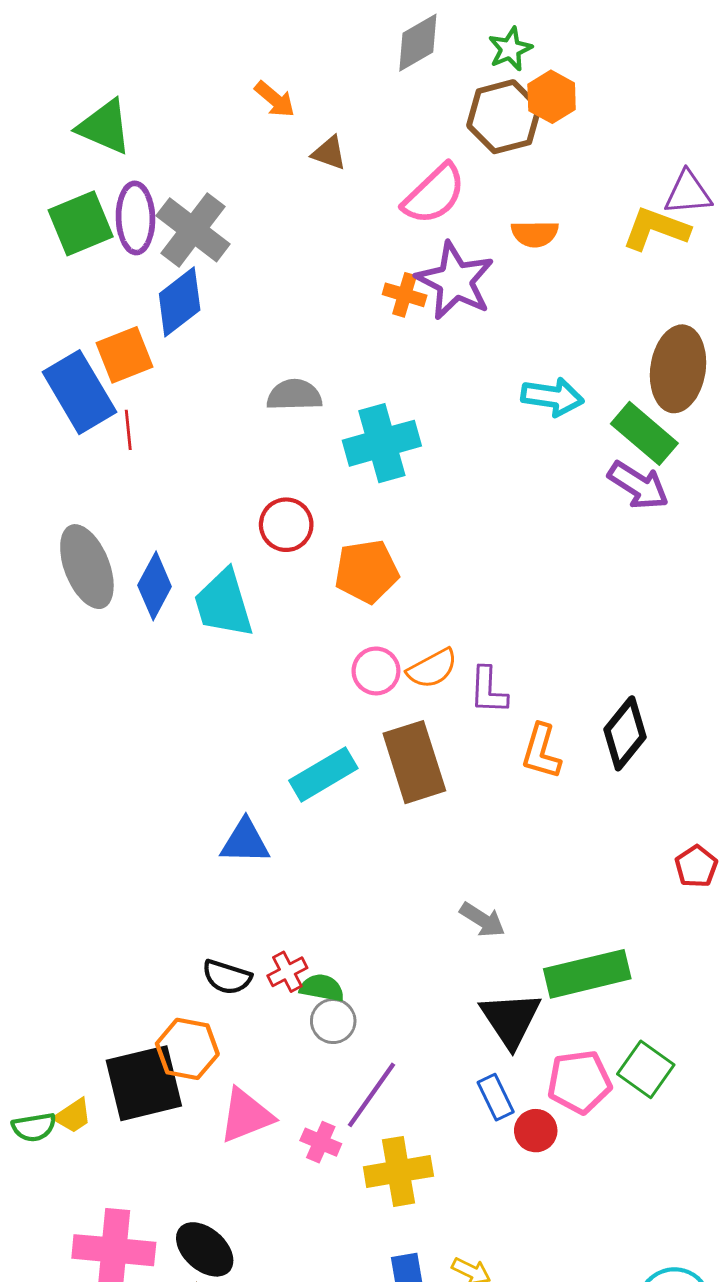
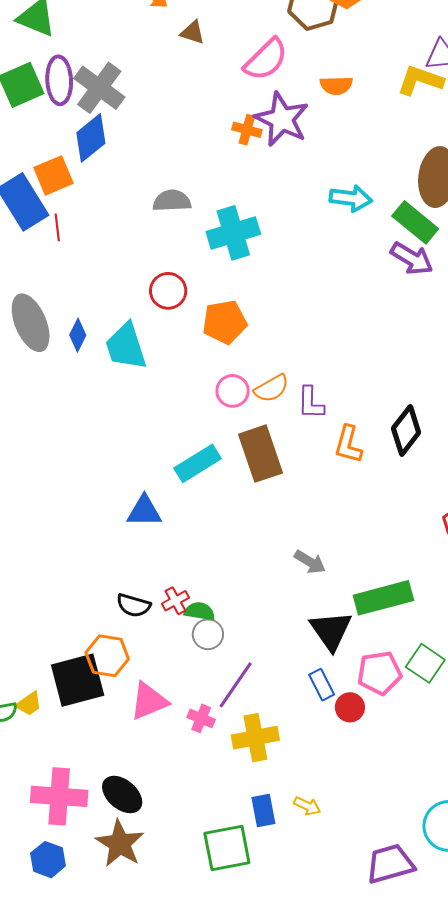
blue diamond: (155, 586) -> (78, 335), size x0.7

